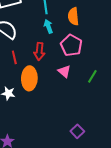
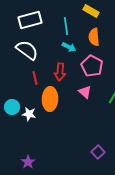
cyan arrow: (48, 26) -> (69, 47), turned 136

